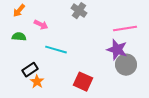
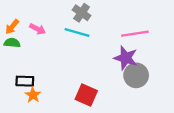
orange arrow: (19, 11) -> (12, 27), moved
cyan line: (56, 50) -> (77, 32), moved
black rectangle: (30, 70) -> (25, 81), turned 35

